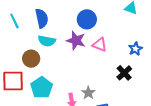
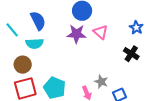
cyan semicircle: (47, 41) -> (35, 43), moved
pink triangle: (100, 45) -> (101, 32), turned 35
brown circle: (31, 59) -> (23, 65), moved

